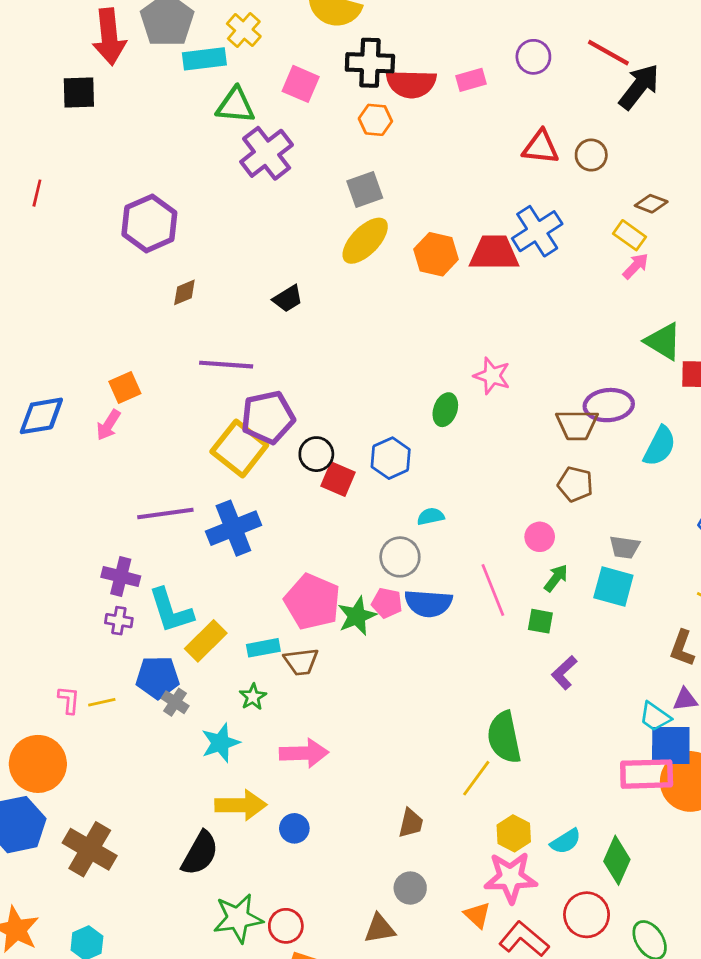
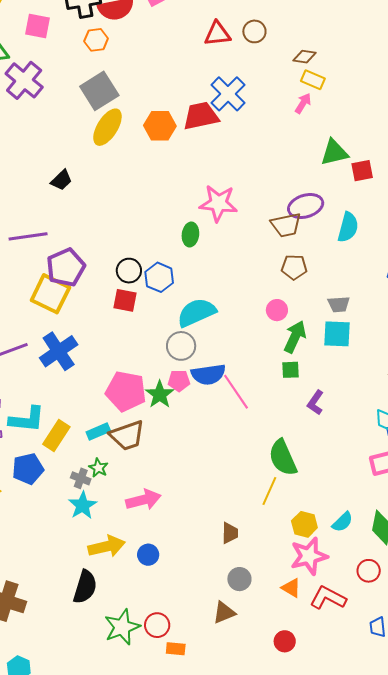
gray square: (365, 190) -> (99, 91), size x1.4
yellow rectangle: (630, 235) -> (313, 80), moved
green triangle: (663, 341) -> (334, 152), turned -32
pink star: (492, 376) -> (218, 203), size x1.4
black circle: (316, 454) -> (129, 271), moved
cyan semicircle: (431, 516) -> (196, 312), size x2.0
green arrow: (556, 578) -> (295, 337), size x1.5
pink line: (493, 590) -> (236, 392), moved
cyan L-shape: (171, 611) -> (27, 419), turned -54
brown trapezoid: (301, 662) -> (127, 435), size x1.4
gray cross: (175, 702) -> (81, 478), moved
red circle: (587, 915) -> (369, 571), size x0.7

